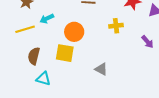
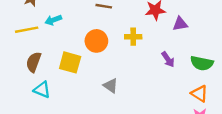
orange circle: (74, 32) -> (96, 41), moved

